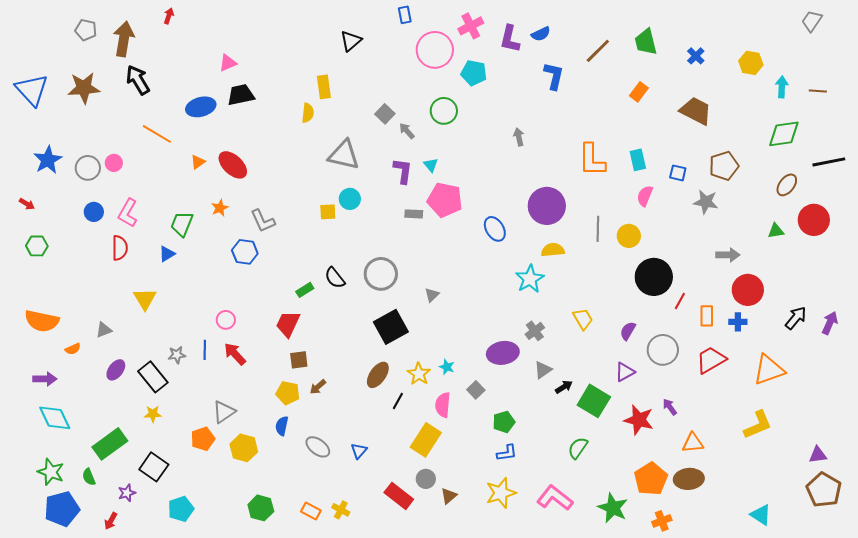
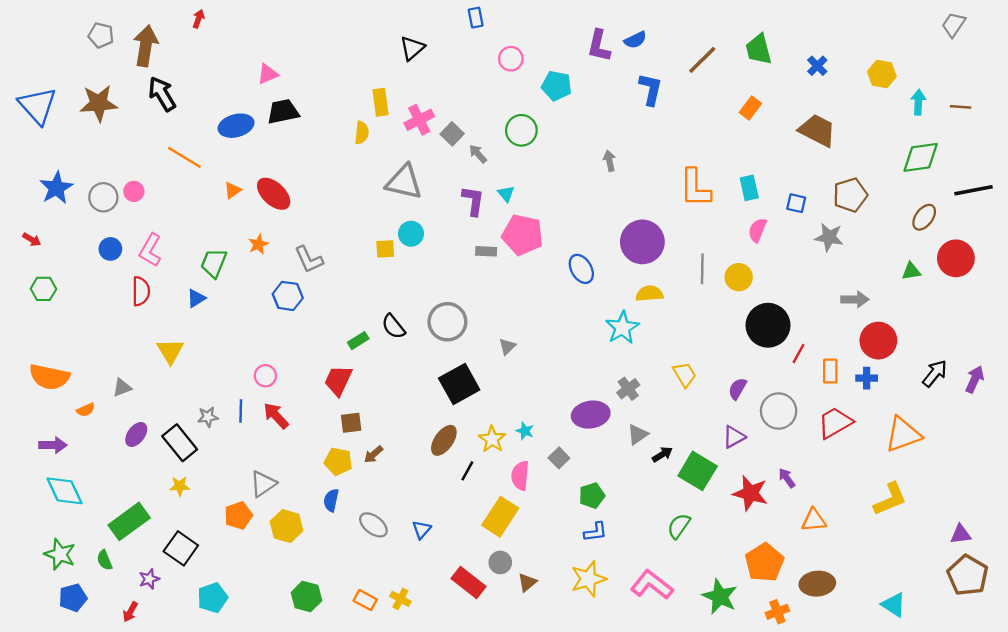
pink cross: (471, 26) -> (419, 120), moved
pink circle: (435, 50) -> (511, 59), size x0.6
brown ellipse: (689, 479) -> (817, 584), moved
blue pentagon: (62, 509) -> (73, 598), size x0.7

